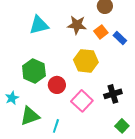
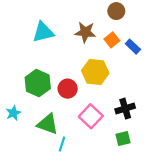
red circle: (57, 85) -> (68, 89), moved
green triangle: (30, 116) -> (48, 124), moved, turned 40
green square: (122, 126) -> (123, 138), moved, turned 32

